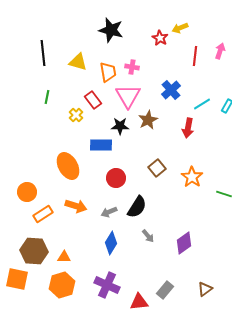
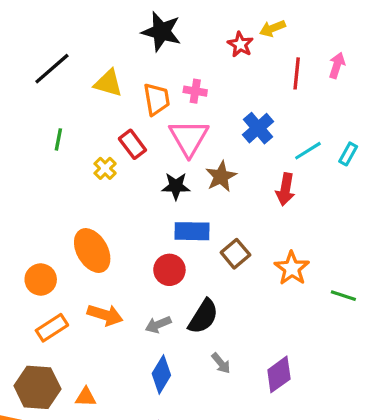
black line: (43, 53) -> (52, 69), turned 55
blue rectangle: (101, 145) -> (192, 231), moved
orange circle: (27, 192) -> (41, 279), moved

